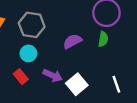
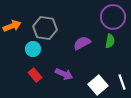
cyan circle: (28, 53) -> (33, 49), moved
white square: (77, 84) -> (98, 85), moved

